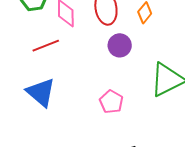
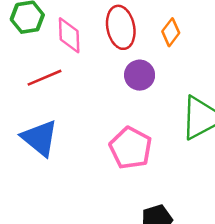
pink pentagon: (111, 102) -> (131, 148), size x1.4

